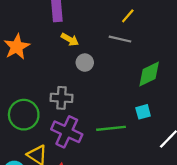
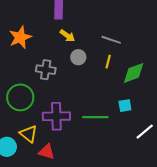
yellow line: (128, 16) -> (108, 62), moved, turned -32
gray cross: (62, 98) -> (46, 70), moved
purple cross: (67, 132) -> (56, 116), turned -32

